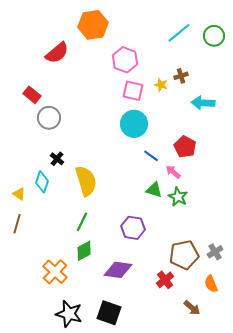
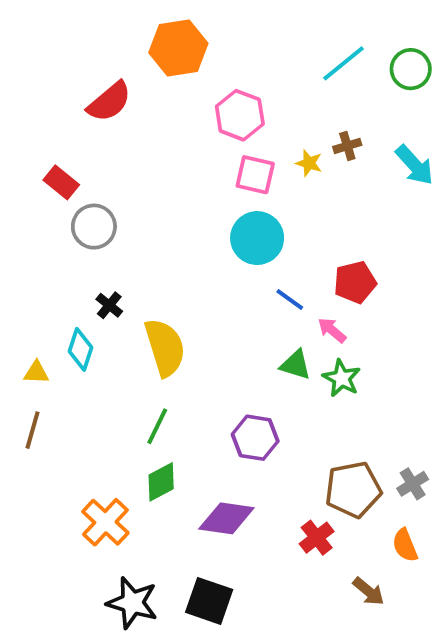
cyan arrow: (203, 103) -> (415, 165), moved, turned -135
red pentagon: (185, 147) -> (355, 282), turned 30
yellow triangle: (19, 194) -> (36, 372), turned -32

